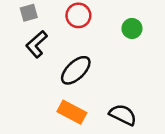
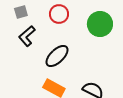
green circle: (132, 28) -> (100, 24), size x1.6

